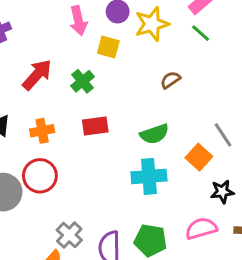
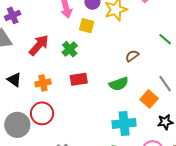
green line: (201, 33) -> (165, 39), moved
brown semicircle: (170, 80) -> (132, 56), moved
cyan cross: (149, 176) -> (124, 123), moved

